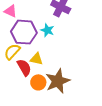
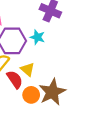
yellow triangle: (36, 59) -> (28, 69), turned 32

